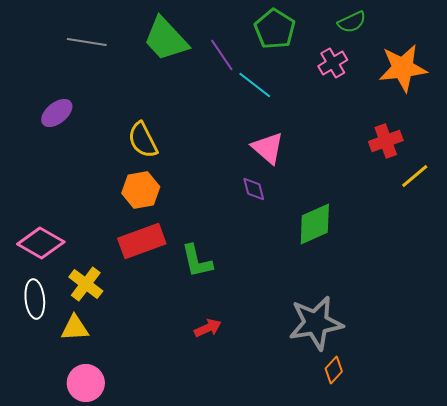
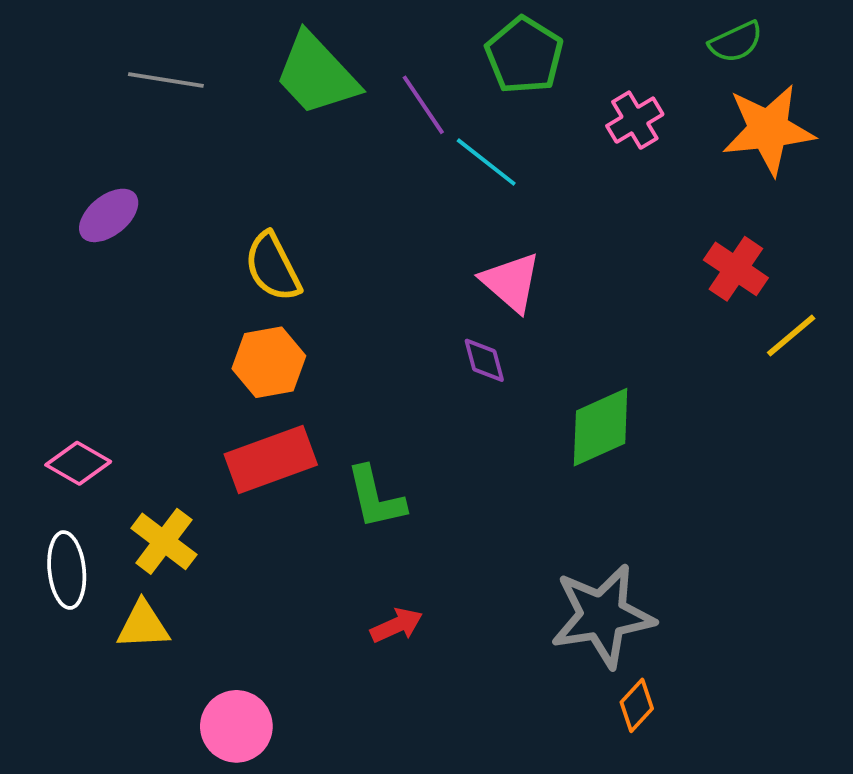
green semicircle: (352, 22) -> (736, 42), moved
red cross: (386, 141) -> (736, 269), turned -36
pink diamond: (41, 243) -> (78, 463), size x0.7
pink circle: (86, 383) -> (236, 726), moved

